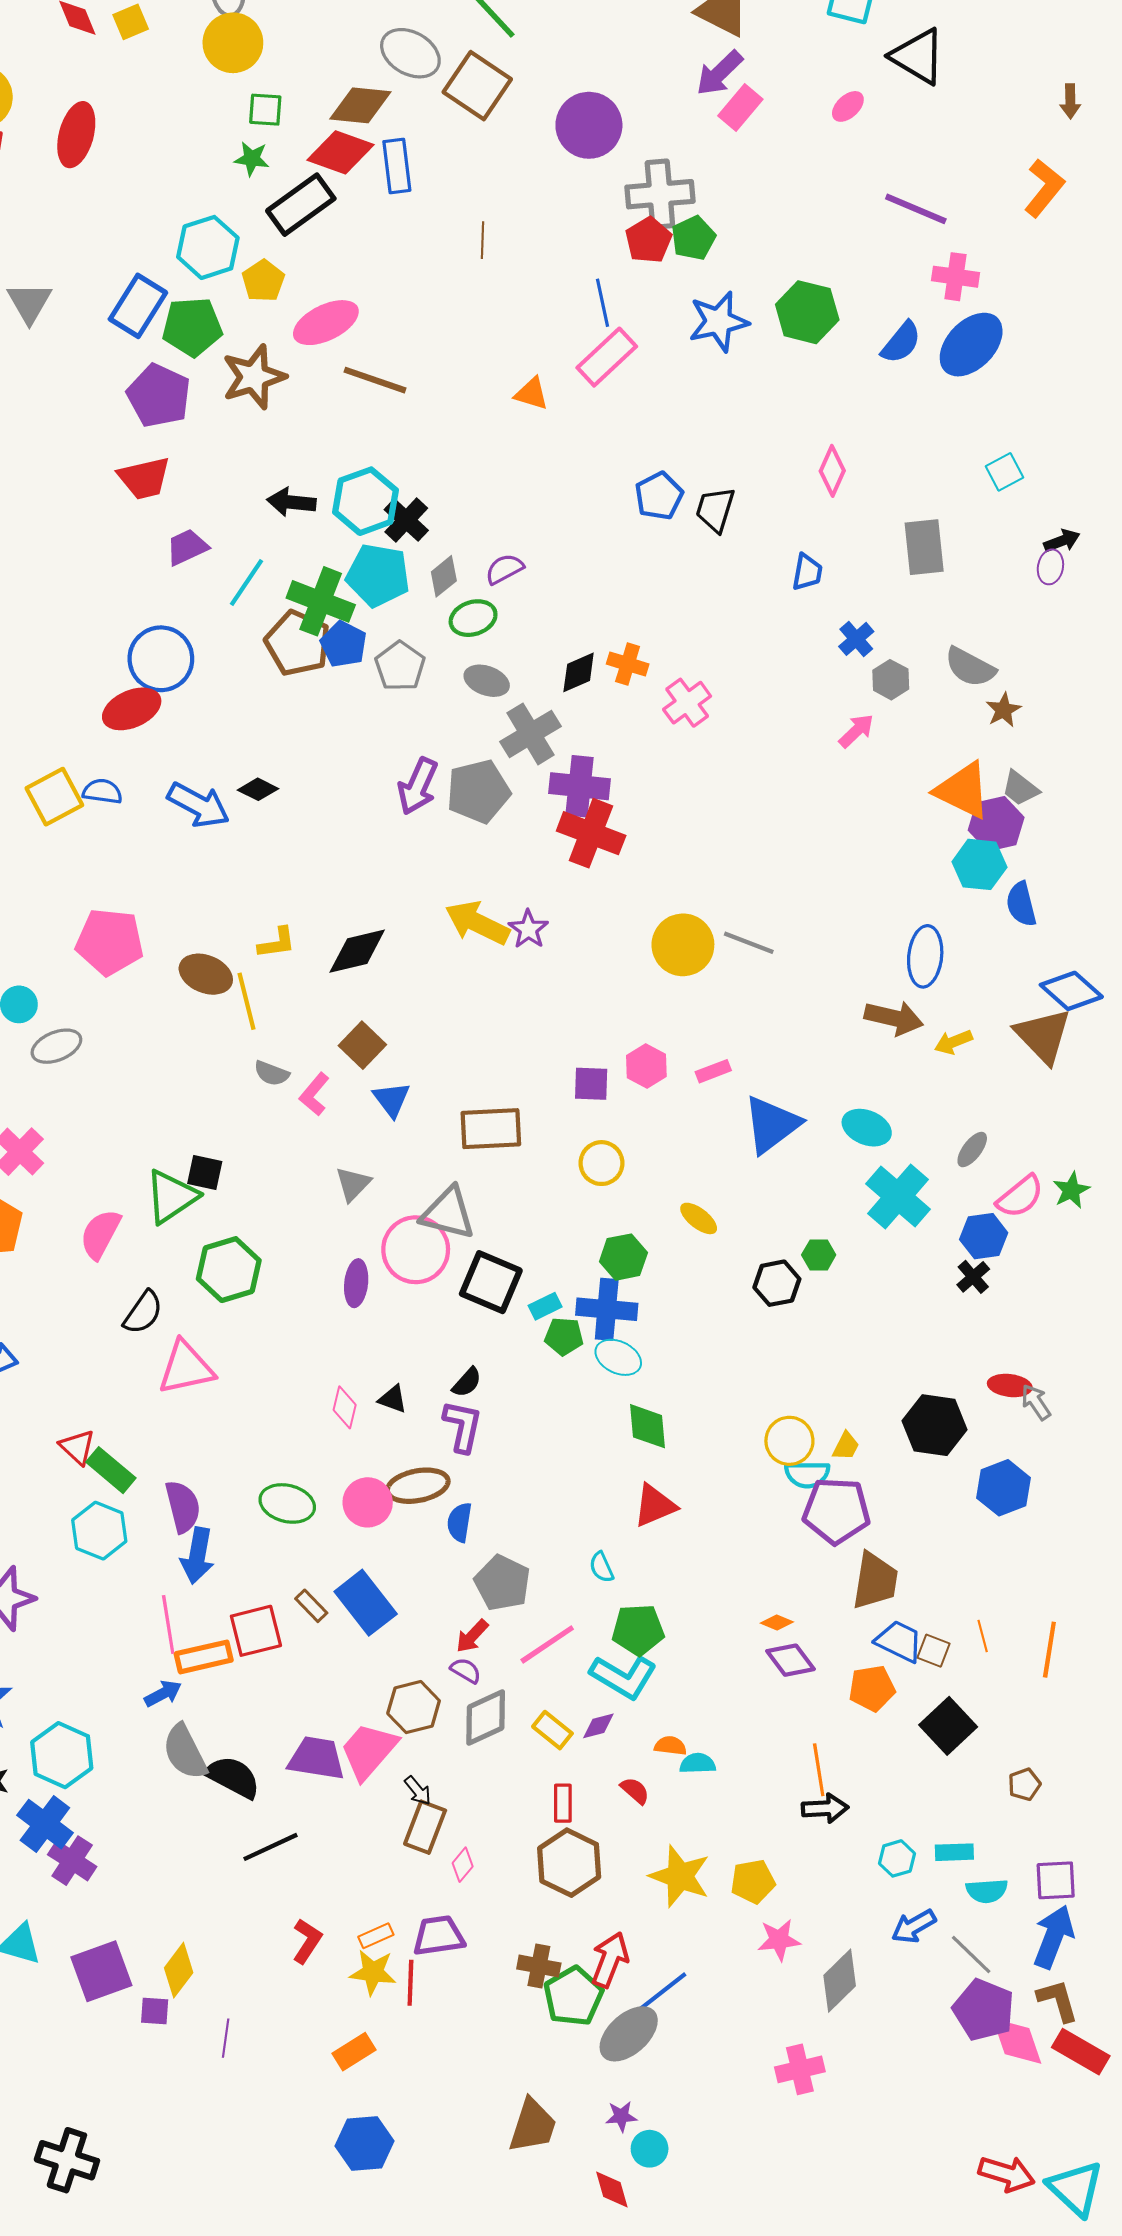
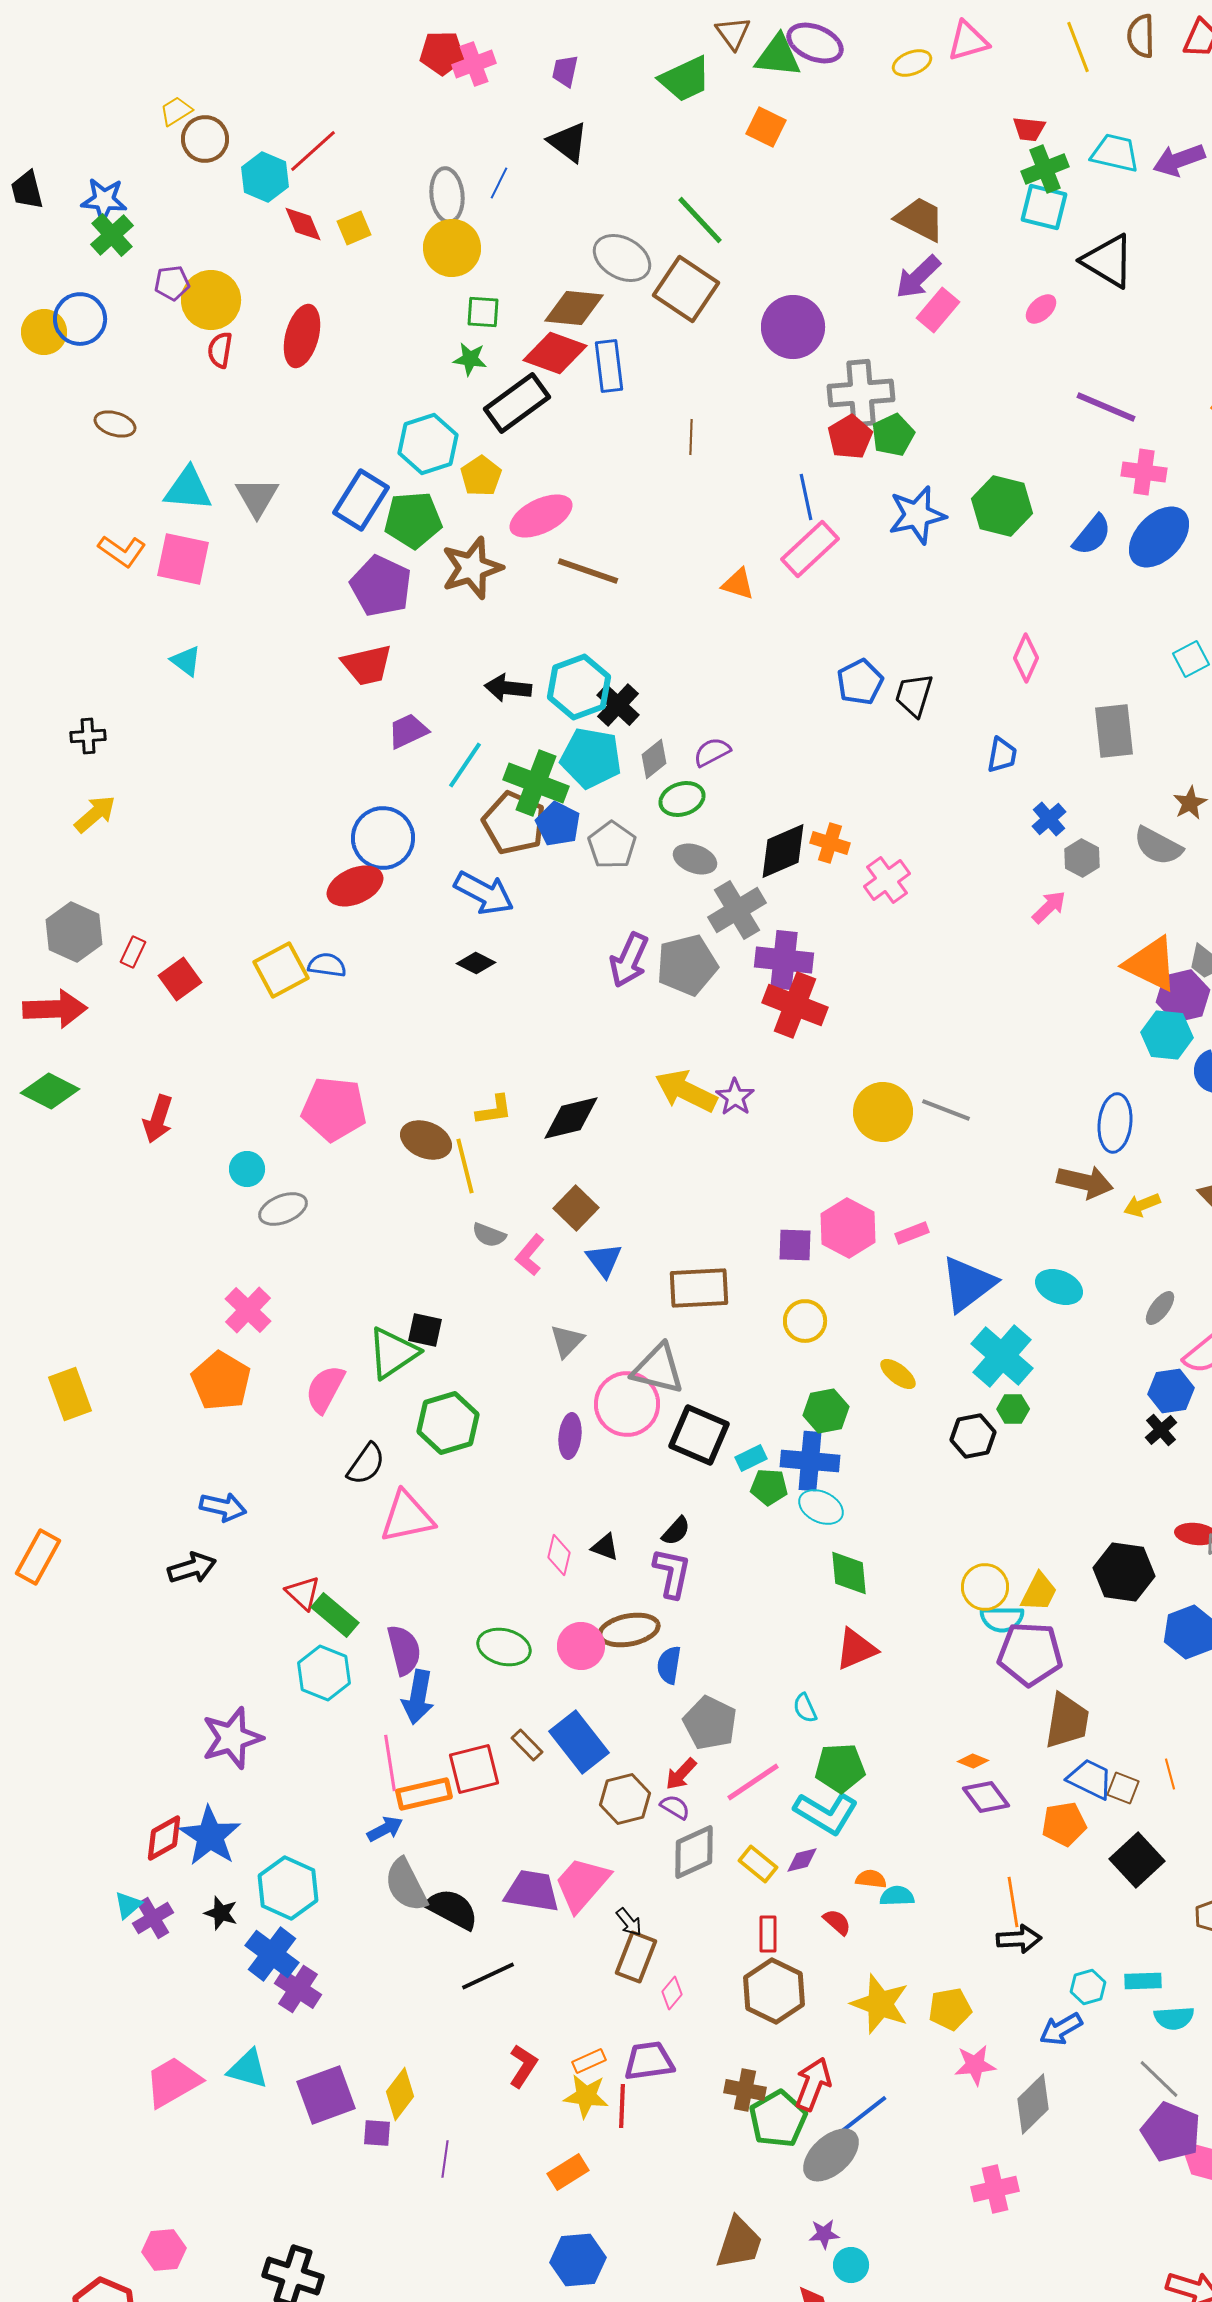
black diamond: (579, 672) -> (783, 851), size x1.4
brown star: (1003, 710) -> (1190, 803), moved
blue arrow: (198, 805) -> (484, 893), moved
pink hexagon: (646, 1066) -> (848, 1228), size x1.4
cyan cross: (898, 1197) -> (1002, 1356), moved
yellow trapezoid: (846, 1446) -> (1039, 1592), size x1.4
brown hexagon: (414, 1707) -> (625, 1799), moved
blue arrow: (914, 1926) -> (1061, 2029), moved

